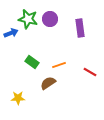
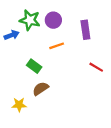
orange line: (59, 65) -> (57, 46), moved
red line: (90, 72) -> (96, 67), moved
brown semicircle: (48, 83) -> (41, 89), moved

